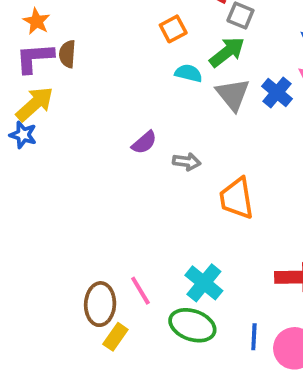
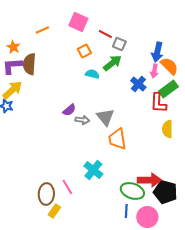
brown semicircle: (67, 54) -> (29, 64), size x1.5
gray triangle: (233, 94) -> (105, 117), moved
gray arrow: (187, 162) -> (82, 120), moved
cyan cross: (204, 283) -> (93, 170), moved
green ellipse: (192, 325) -> (132, 191), moved

